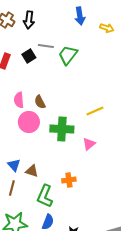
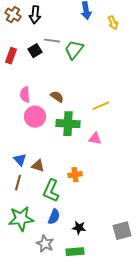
yellow arrow: (107, 28) -> (113, 23), turned 48
brown semicircle: (40, 102) -> (57, 97), moved, turned 152
pink triangle: (89, 144) -> (95, 139), turned 48

